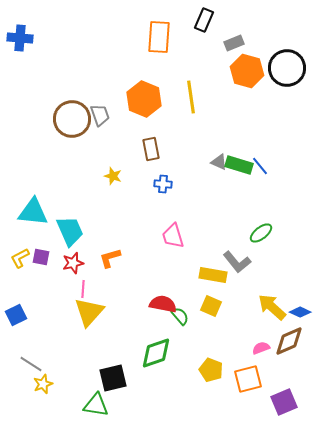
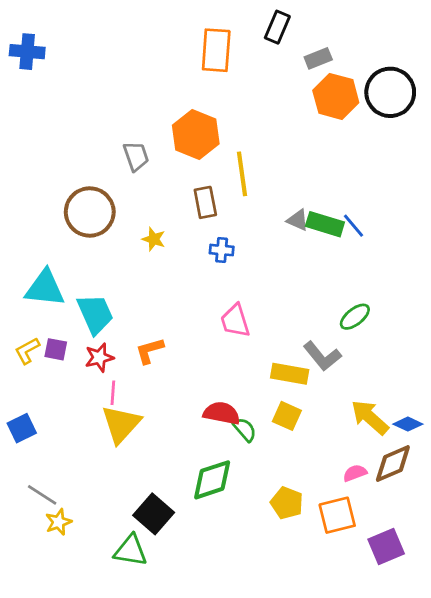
yellow line: (191, 97) -> (242, 174), moved
brown circle: (72, 119) -> (90, 212), moved
black square: (113, 378) -> (154, 514), turned -36

